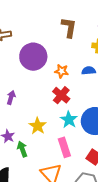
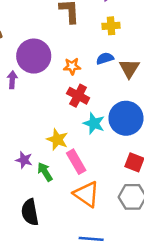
purple arrow: (11, 97) -> (12, 80), moved
pink rectangle: (64, 147) -> (76, 162), moved

